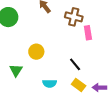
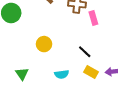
green triangle: (16, 70) -> (22, 74), moved

